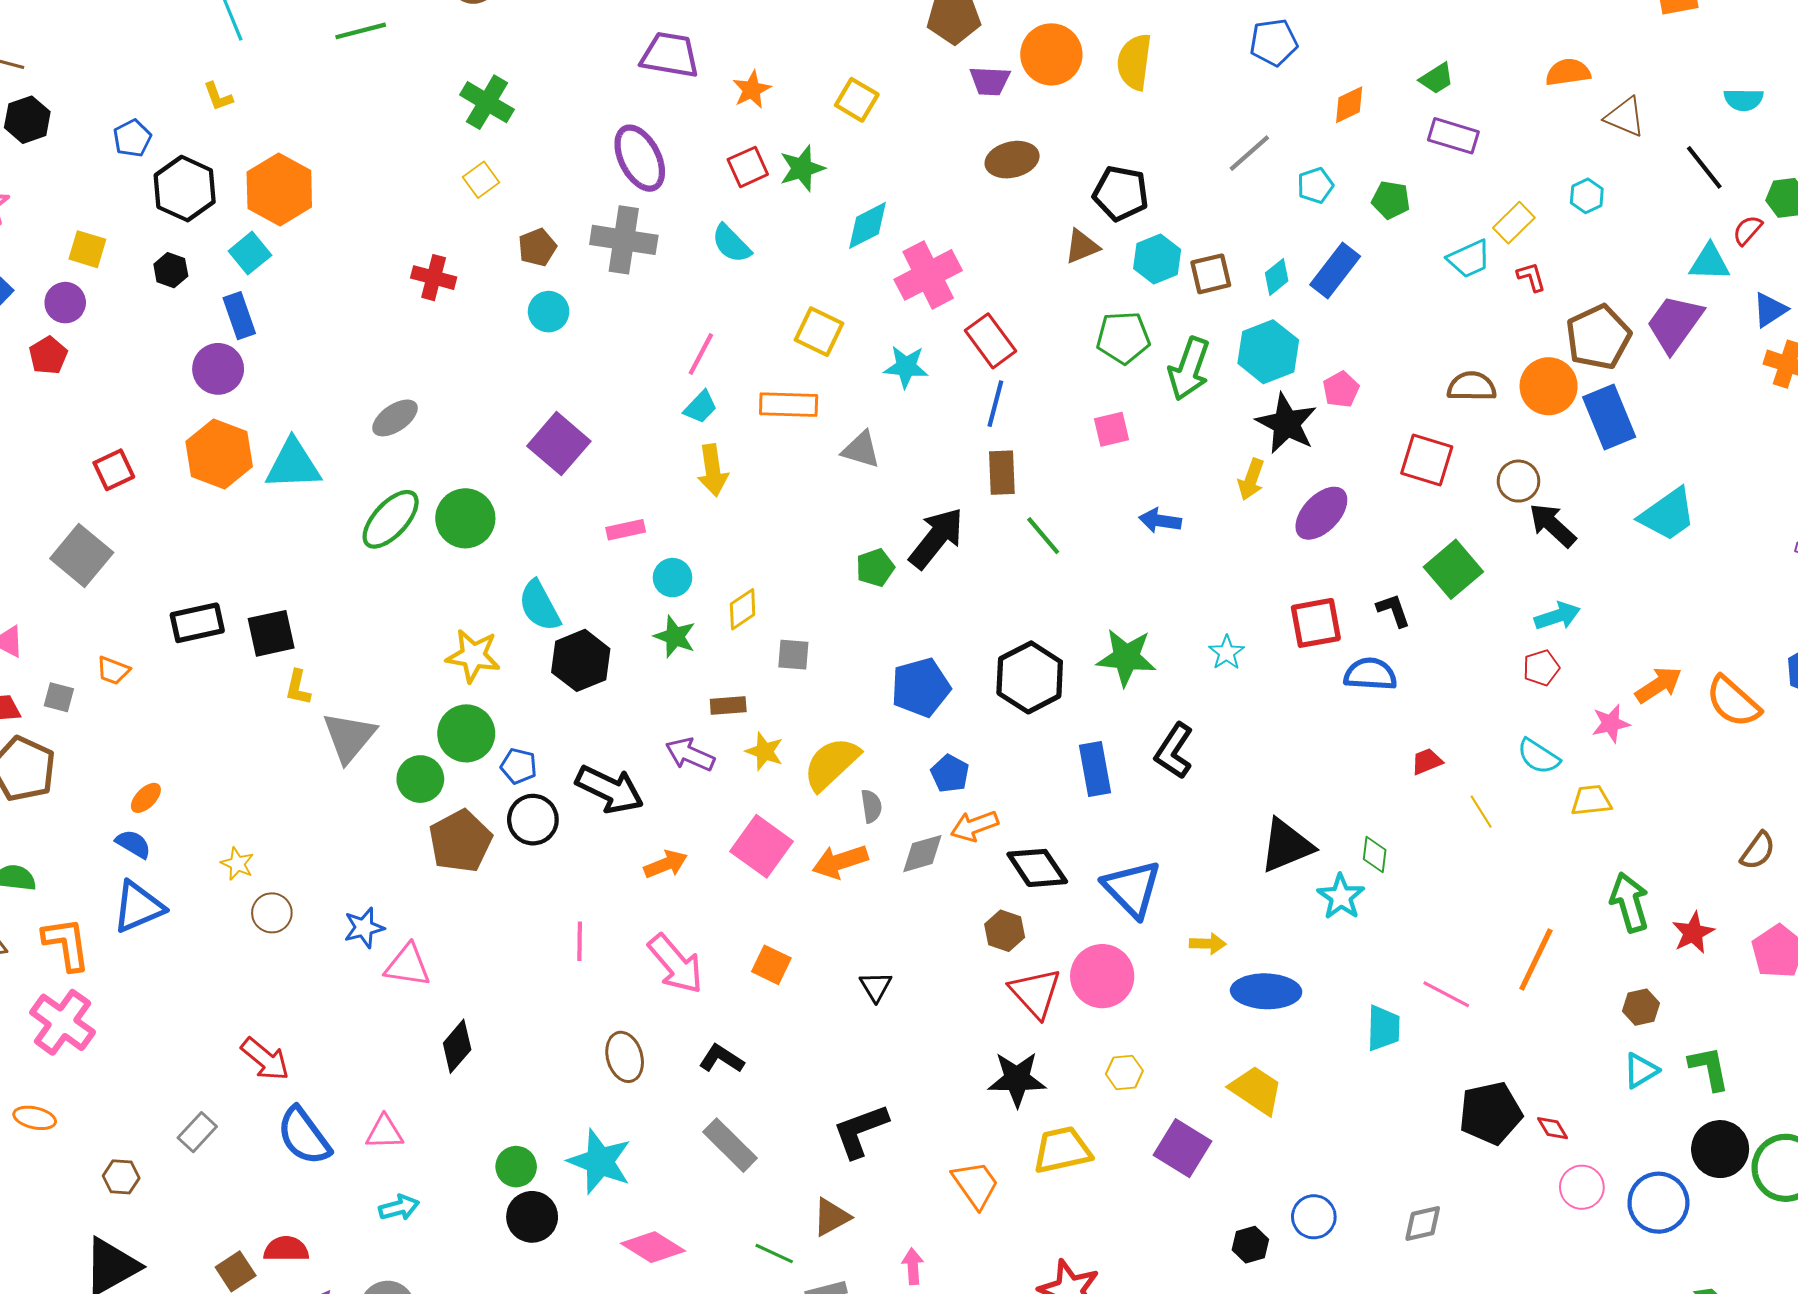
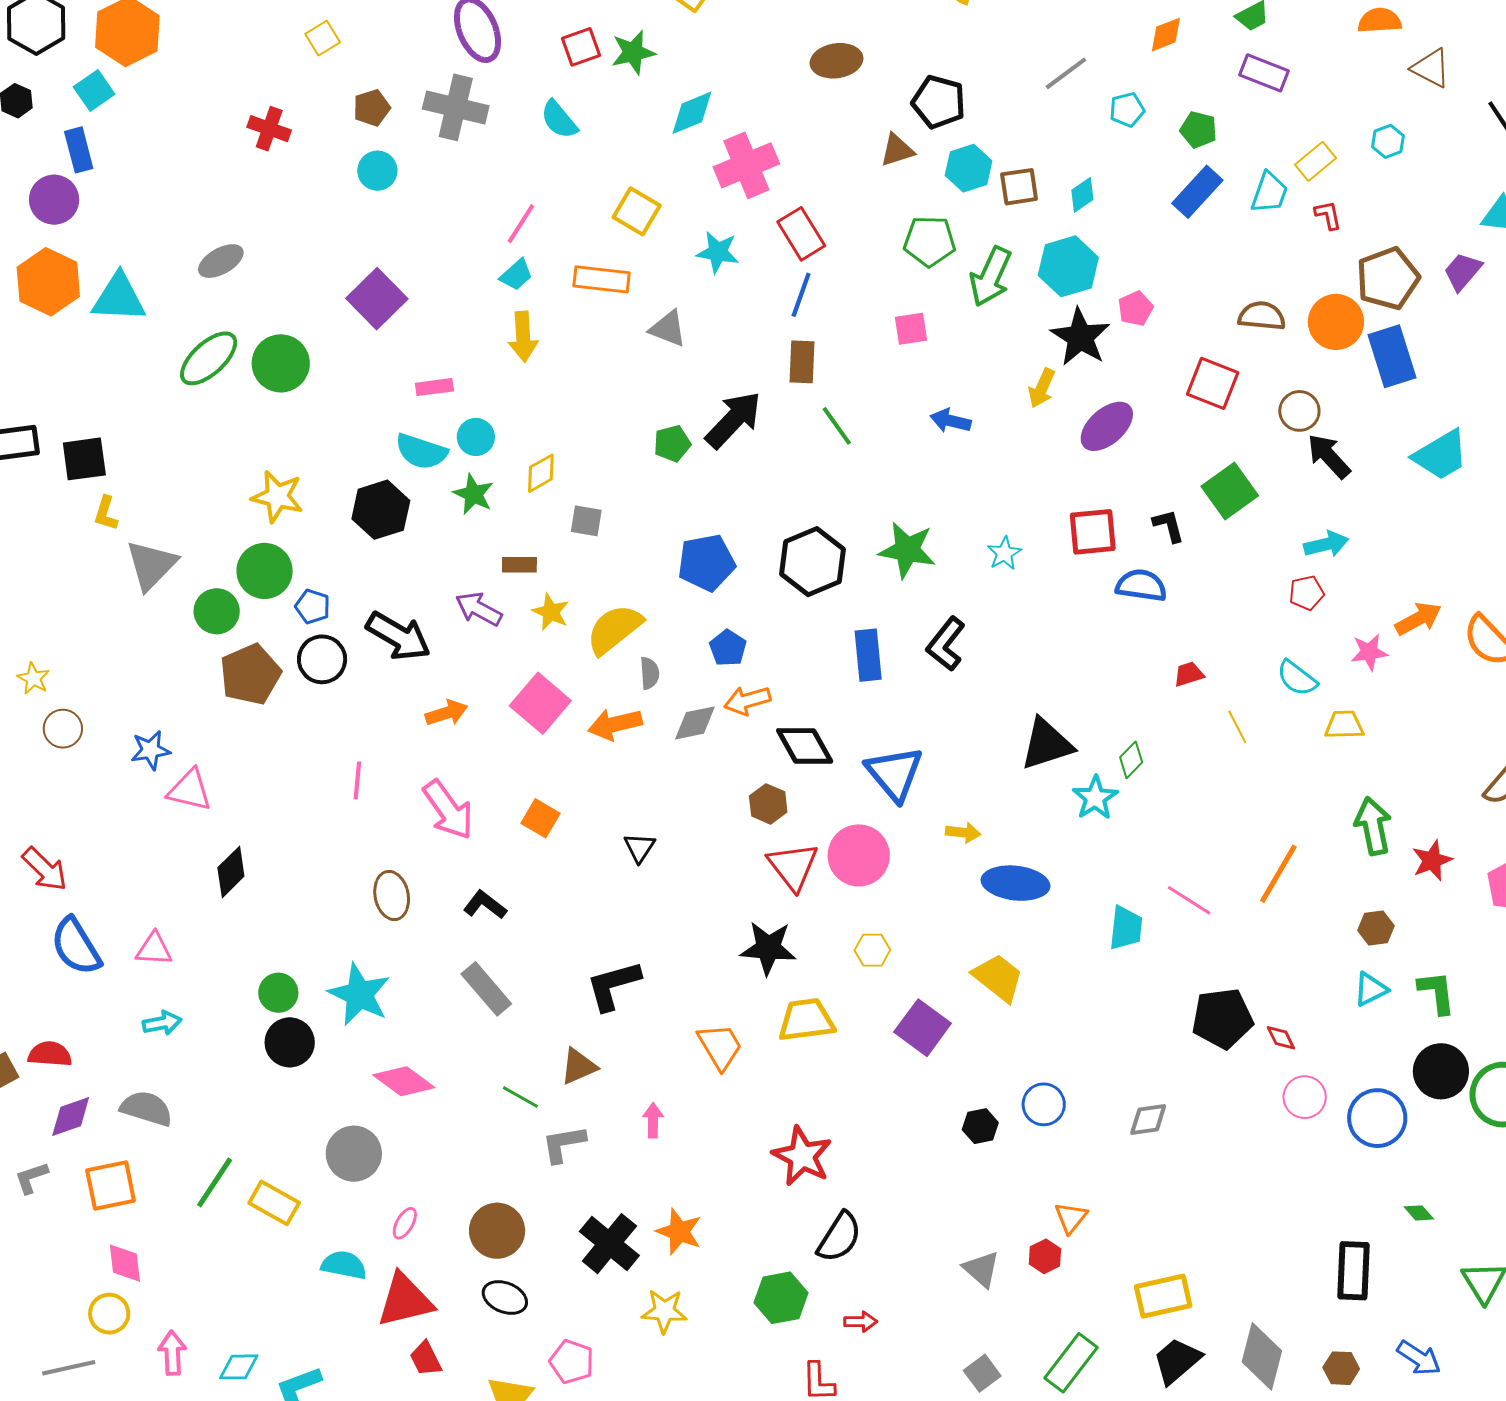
cyan trapezoid: (1469, 259) -> (1269, 193), turned -51
blue rectangle: (1335, 271) -> (1197, 192), moved
purple trapezoid: (1675, 323) -> (1463, 271), size x0.7
cyan semicircle: (539, 606) -> (421, 452), moved, turned -48
green diamond: (1375, 855) -> (1131, 760), turned 33

